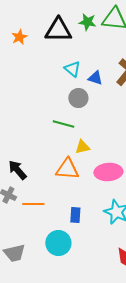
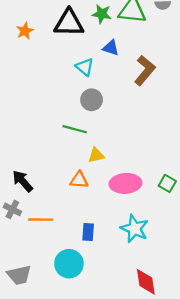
blue triangle: (95, 78) -> (111, 48), moved
orange triangle: (67, 169) -> (79, 180), size x0.7

